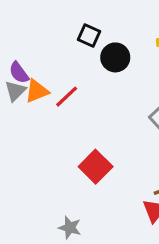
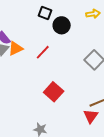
red line: (67, 97) -> (43, 52), moved

